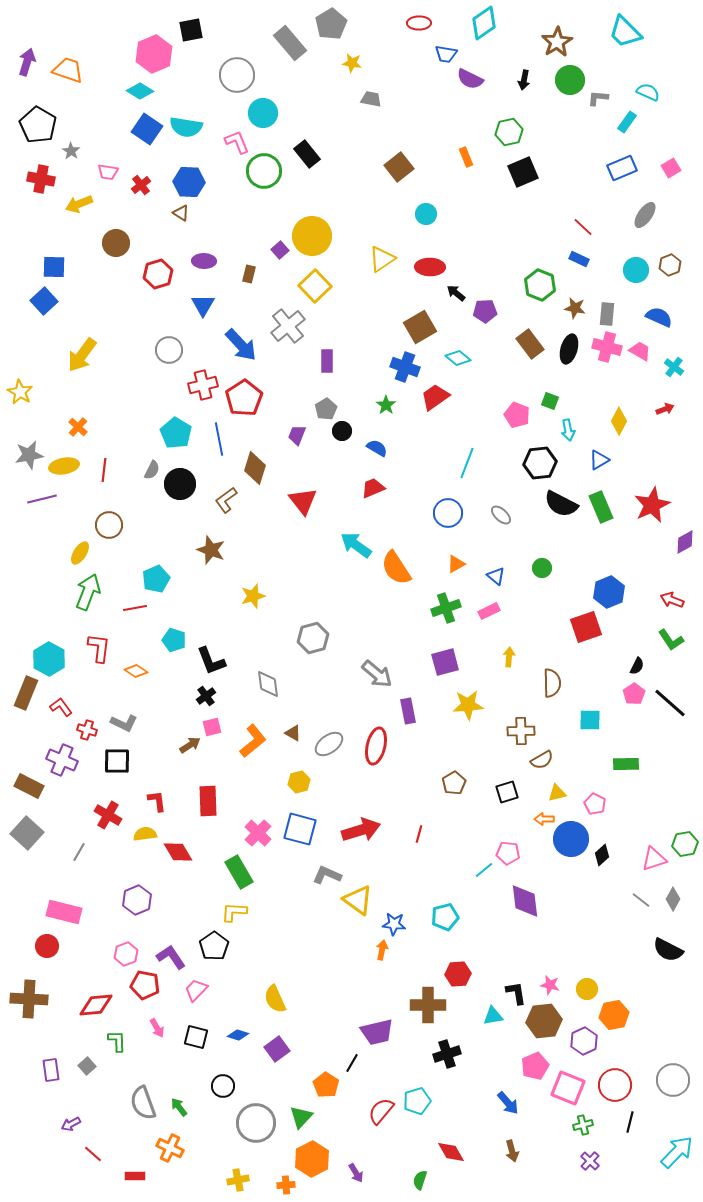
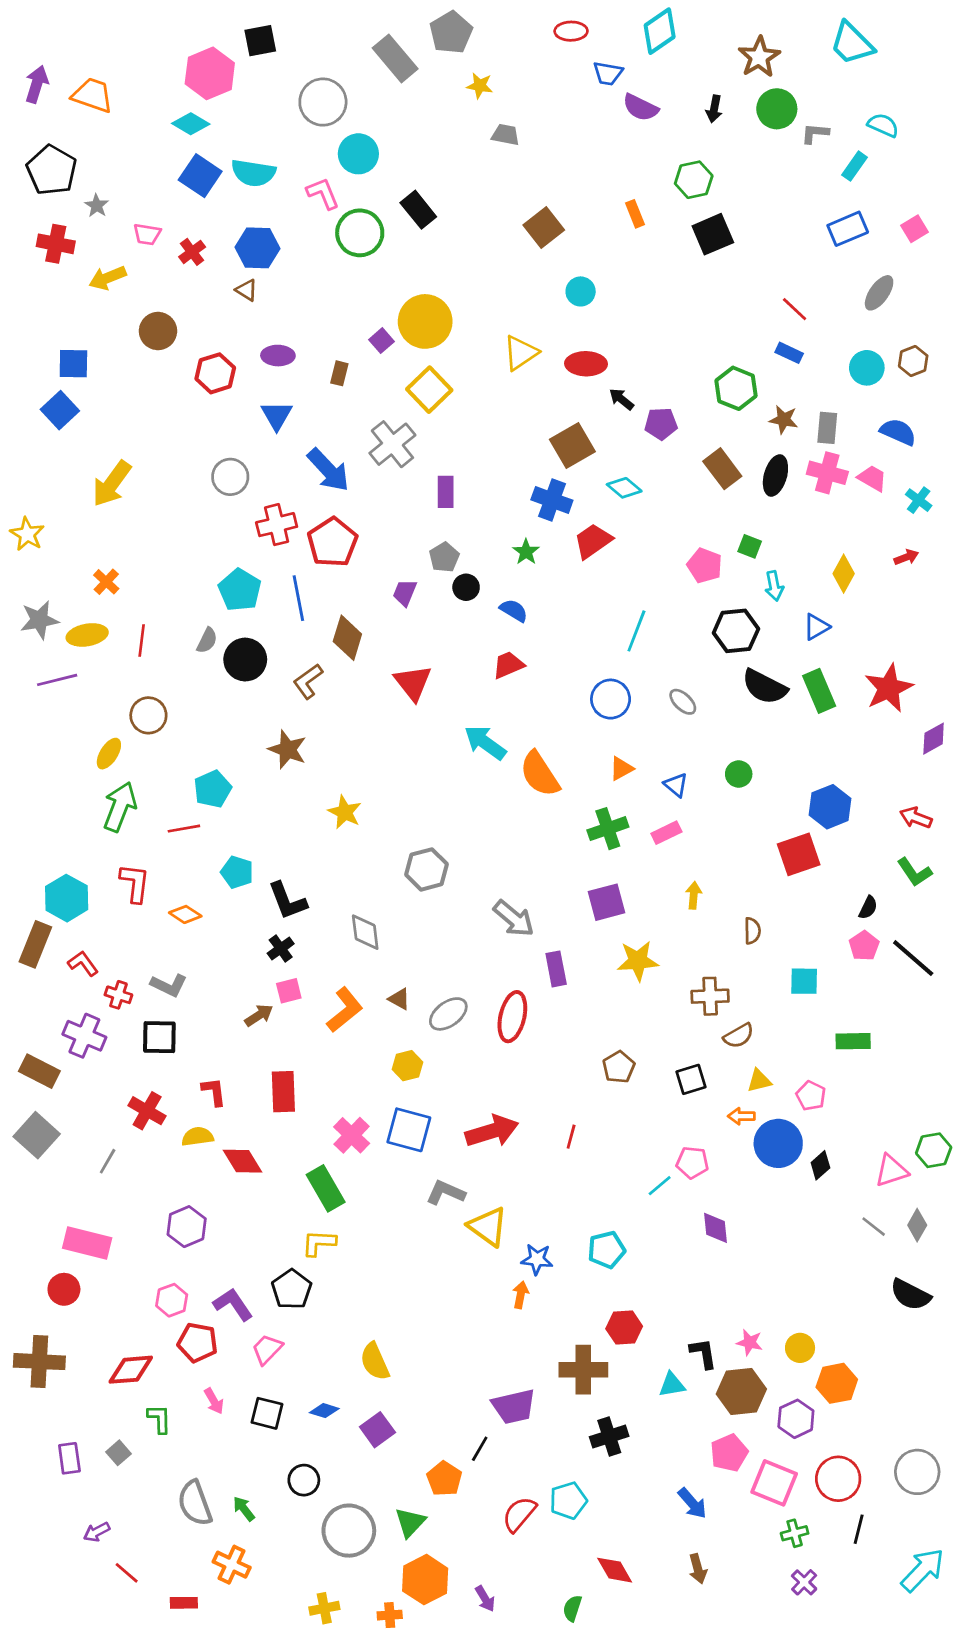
yellow star: (253, 596) -> (345, 812), turned -30
brown semicircle: (552, 683) -> (752, 931), size x0.7
purple diamond: (525, 901) -> (715, 1228), size x0.7

